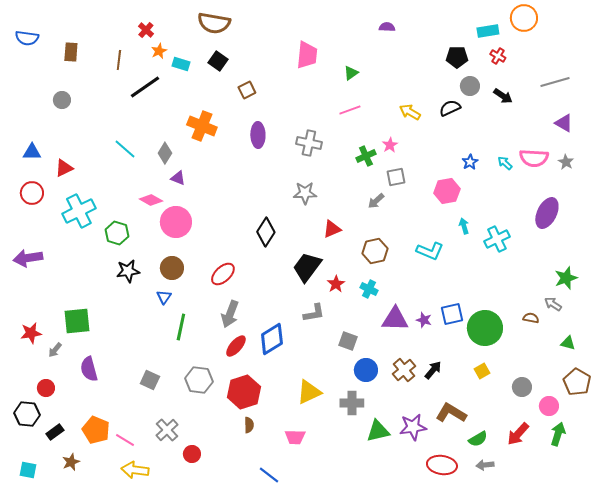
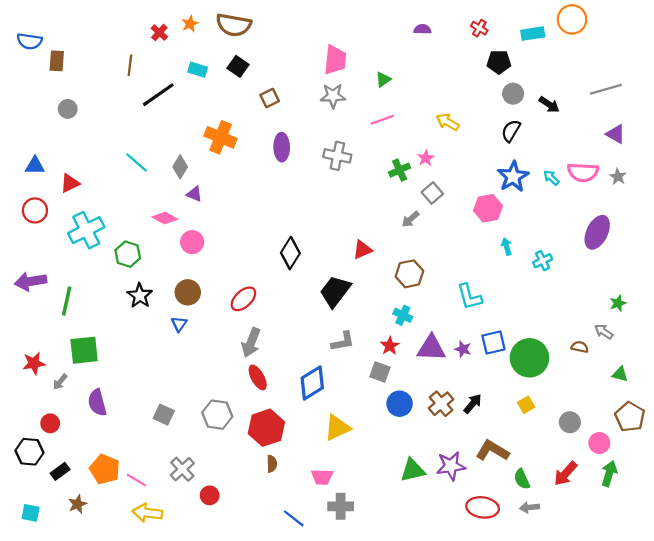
orange star: (159, 51) -> (190, 24), moved
brown rectangle: (71, 52) -> (57, 61), moved
red cross: (498, 56) -> (479, 28), moved
black semicircle: (450, 108) -> (511, 131), moved, turned -35
blue star: (470, 162) -> (513, 177), size x1.8
gray square: (396, 177) -> (432, 193), turned -30
gray star: (305, 193) -> (333, 96), moved
pink circle: (176, 222) -> (192, 242), size x0.7
cyan cross: (497, 239) -> (543, 261), size x0.7
cyan L-shape: (430, 251) -> (469, 297), moved, turned 52
black star: (128, 271) -> (140, 296), turned -30
green star: (566, 278) -> (618, 303), size x0.7
red star: (336, 284) -> (390, 346), moved
green line: (181, 327) -> (67, 301), moved
blue diamond: (272, 339) -> (312, 383), moved
red ellipse: (236, 346) -> (258, 377), turned -70
gray cross: (352, 403) -> (341, 506), moved
green semicircle: (478, 439) -> (522, 479), turned 96

